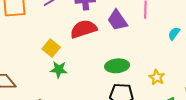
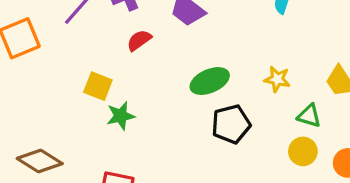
red semicircle: (84, 29) -> (139, 40), size x0.6

